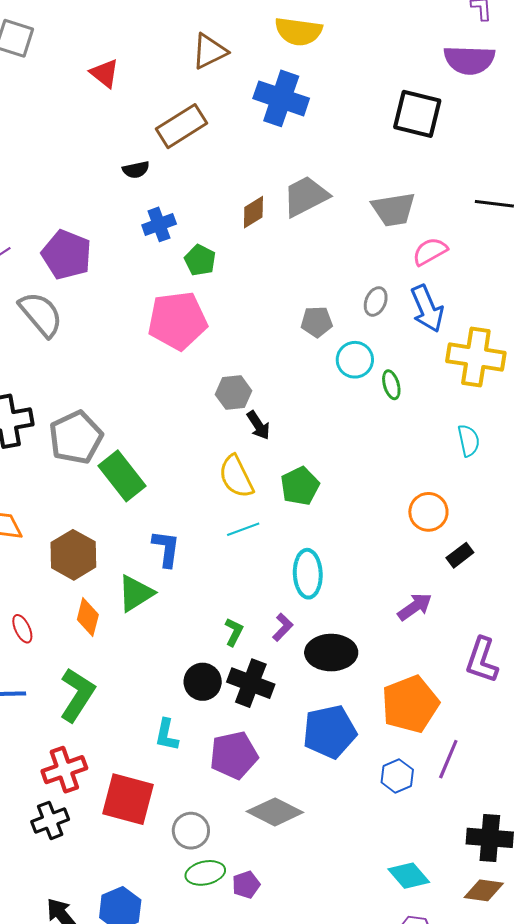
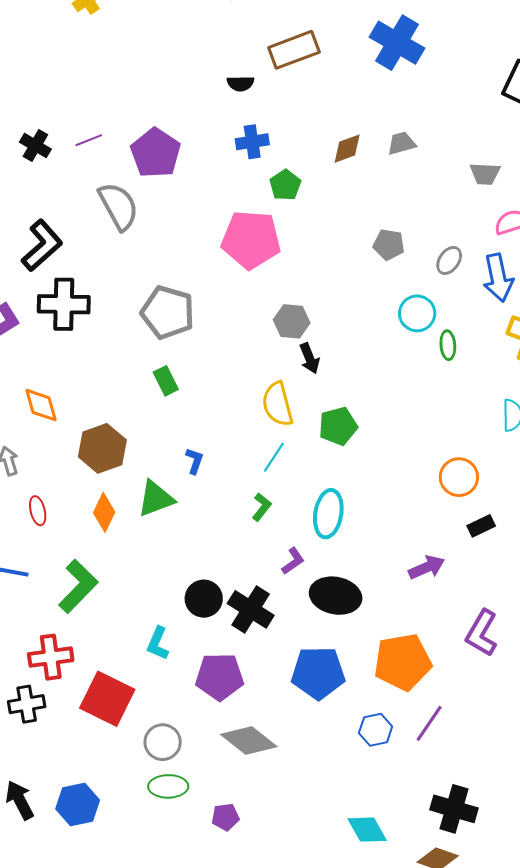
gray trapezoid: (306, 196) -> (402, 143), size x0.6
gray trapezoid: (394, 209) -> (485, 174), size x0.7
gray pentagon: (317, 322) -> (389, 245), moved
gray pentagon: (76, 437) -> (168, 312), moved, turned 30
green rectangle: (122, 476) -> (166, 381), size x0.6
cyan line: (243, 529) -> (274, 457), turned -48
blue L-shape: (166, 549) -> (195, 461), size x0.7
green L-shape: (234, 632) -> (262, 507), moved
purple pentagon: (246, 885) -> (225, 817), moved

